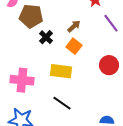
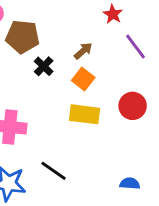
yellow rectangle: (61, 71) -> (85, 114), moved
black line: (62, 103) -> (54, 171), moved

